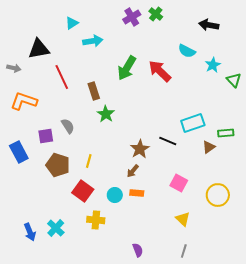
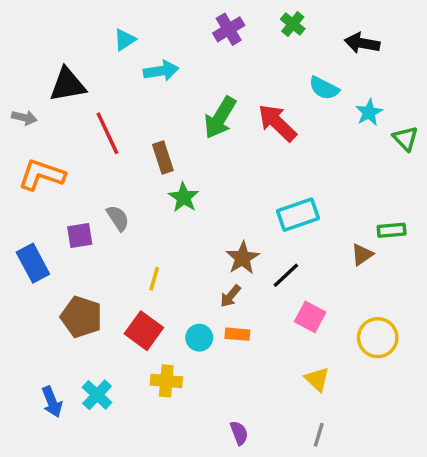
green cross: (156, 14) -> (293, 24), moved
cyan rectangle: (193, 123) -> (298, 215), moved
black line: (168, 141) -> (286, 275), moved, turned -66
brown pentagon: (58, 165) -> (81, 317), moved

